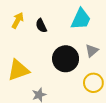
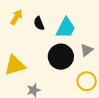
cyan trapezoid: (81, 19) -> (66, 28), moved

